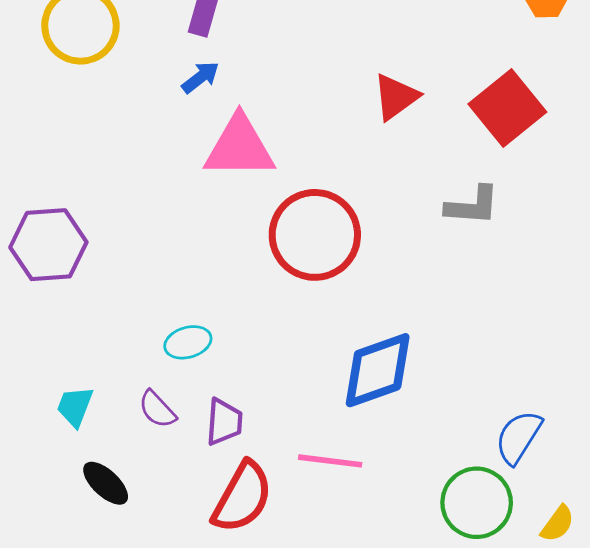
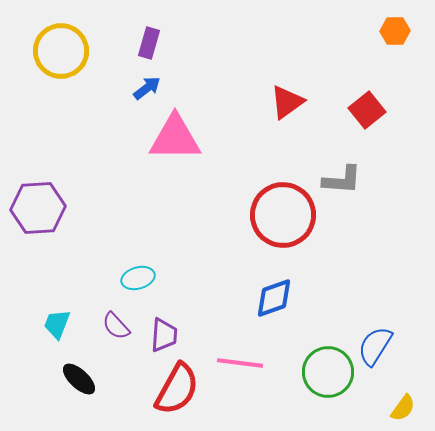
red square: (507, 108) -> (367, 110), size x0.7
red circle: (315, 235) -> (283, 215), moved
blue diamond: (378, 370) -> (274, 298), size x0.7
green circle: (477, 503) -> (328, 372), moved

